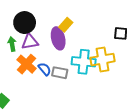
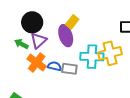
purple triangle: (30, 42) -> (38, 41), turned -30
green arrow: (12, 44) -> (21, 44), turned -48
blue semicircle: (45, 69) -> (55, 66), turned -32

